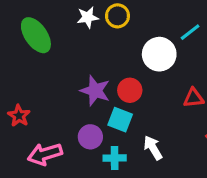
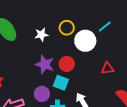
yellow circle: (117, 16) -> (67, 28), moved
white star: (88, 17) -> (41, 35), moved

